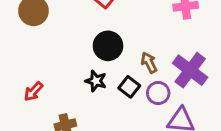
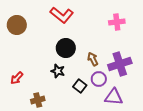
purple cross: (190, 70) -> (120, 64), turned 35
black square: (129, 87) -> (80, 86), moved

